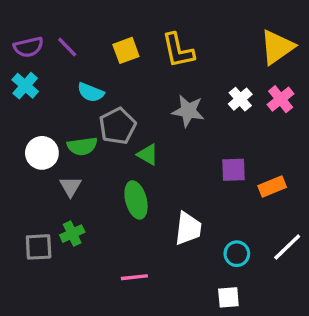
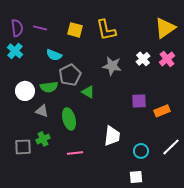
purple semicircle: (28, 47) -> (17, 28), turned -84
purple line: (67, 47) -> (40, 28), turned -32
yellow square: (126, 50) -> (75, 30), turned 35
gray triangle: (70, 186) -> (42, 111), turned -40
green ellipse: (136, 200) -> (69, 119), moved
pink line: (134, 277) -> (75, 153), moved

